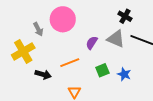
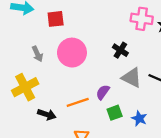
black cross: (125, 16) -> (120, 50), moved
gray arrow: (38, 29) -> (37, 54), moved
purple semicircle: (92, 43) -> (103, 92), moved

